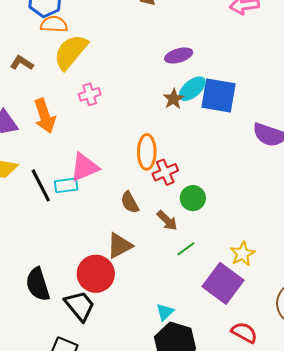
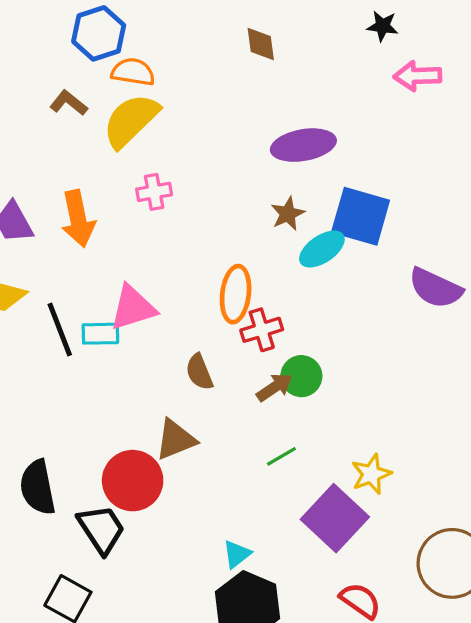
orange semicircle: (54, 24) -> (133, 72), moved
purple ellipse: (179, 56) -> (303, 145), size x1.4
brown L-shape: (22, 63) -> (69, 103), moved
cyan ellipse: (192, 89) -> (322, 249), moved
brown arrow: (167, 221) -> (275, 387), moved, turned -85

